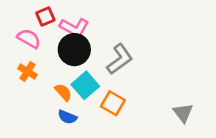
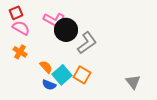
red square: (45, 17) -> (16, 13), moved
black circle: (74, 50) -> (66, 30), moved
cyan square: (85, 85) -> (62, 75), moved

